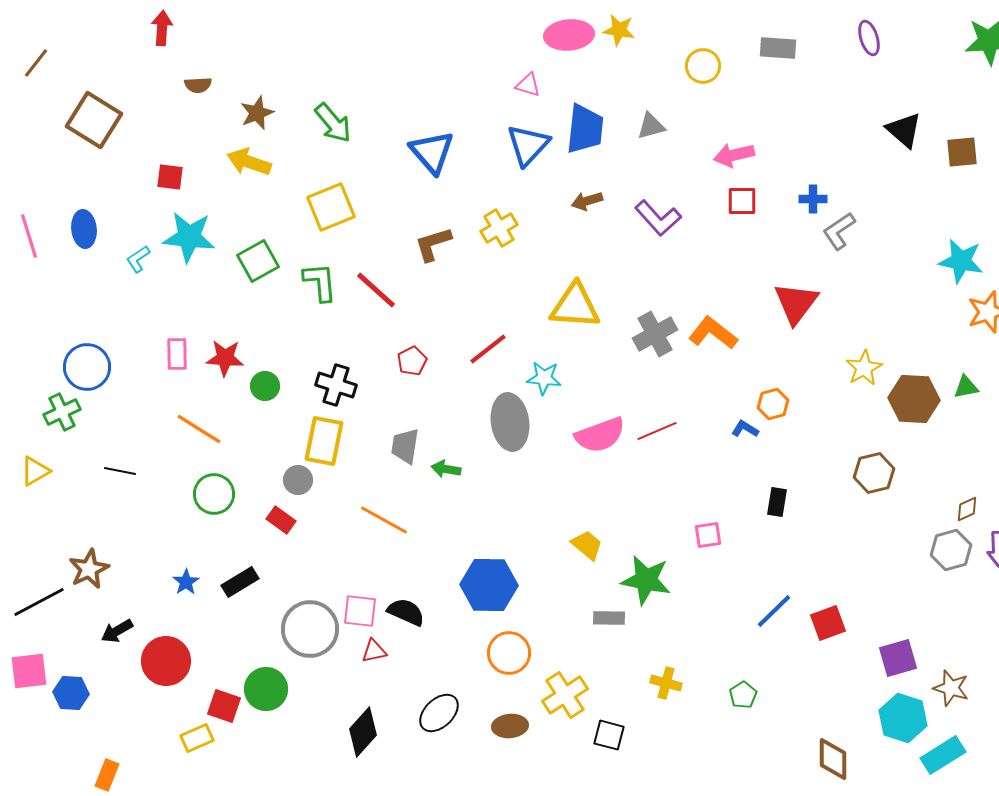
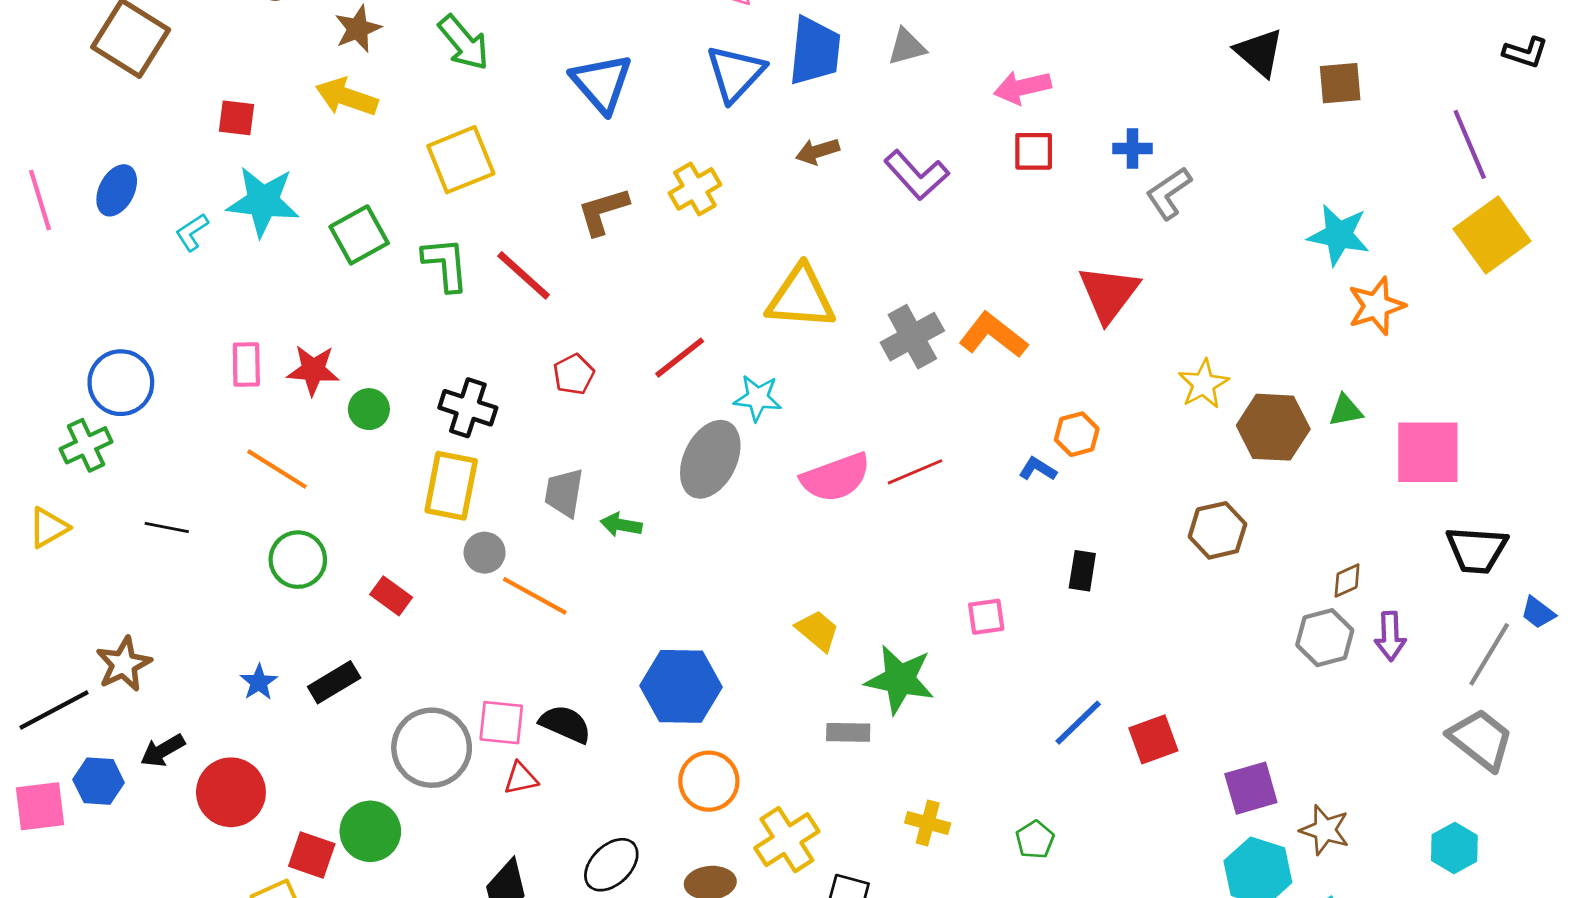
blue ellipse: (84, 229) -> (117, 190), turned 33
gray ellipse: (510, 422) -> (710, 459), turned 34
gray circle: (298, 480) -> (485, 553), moved
blue hexagon: (71, 693) -> (99, 781), moved

